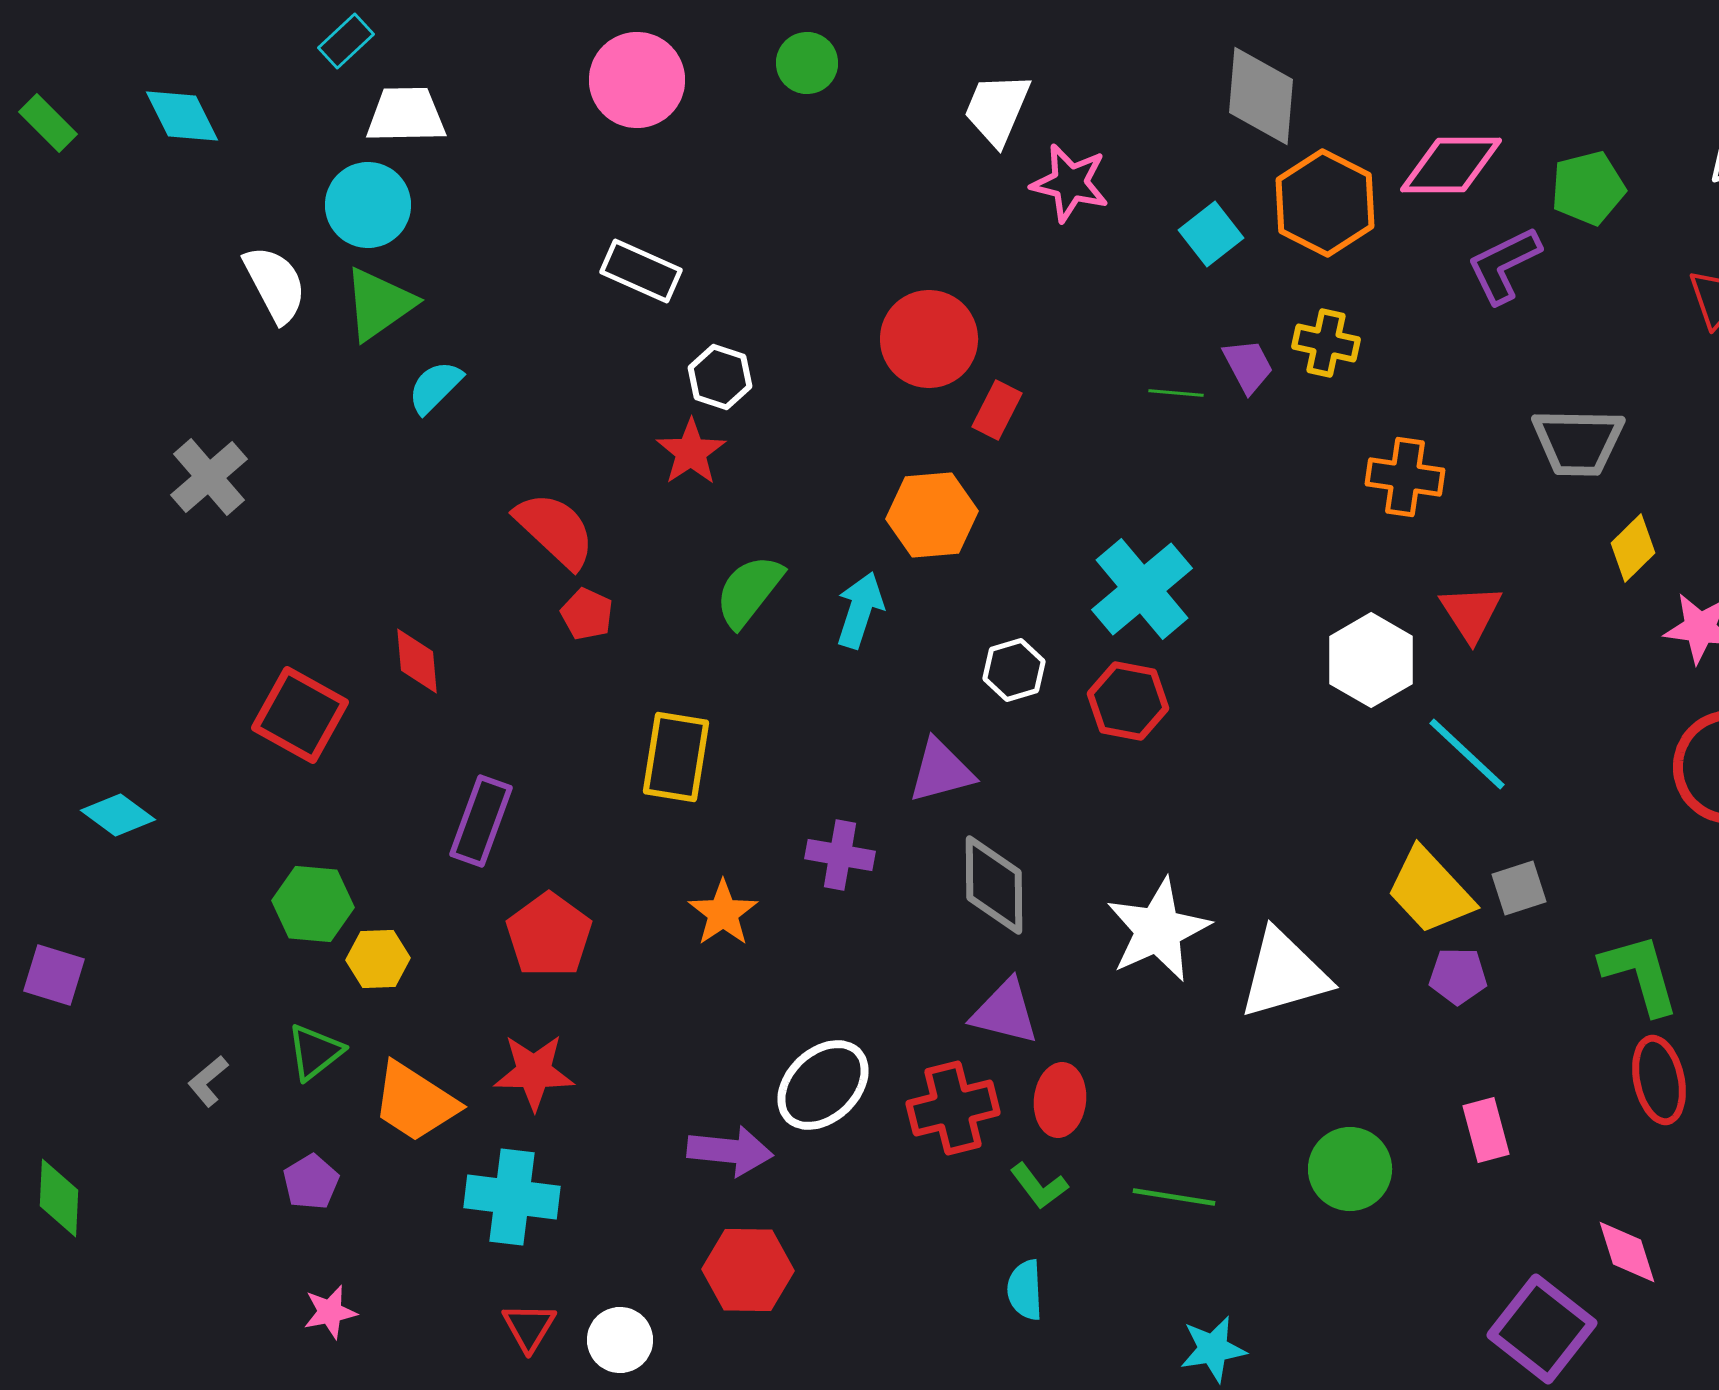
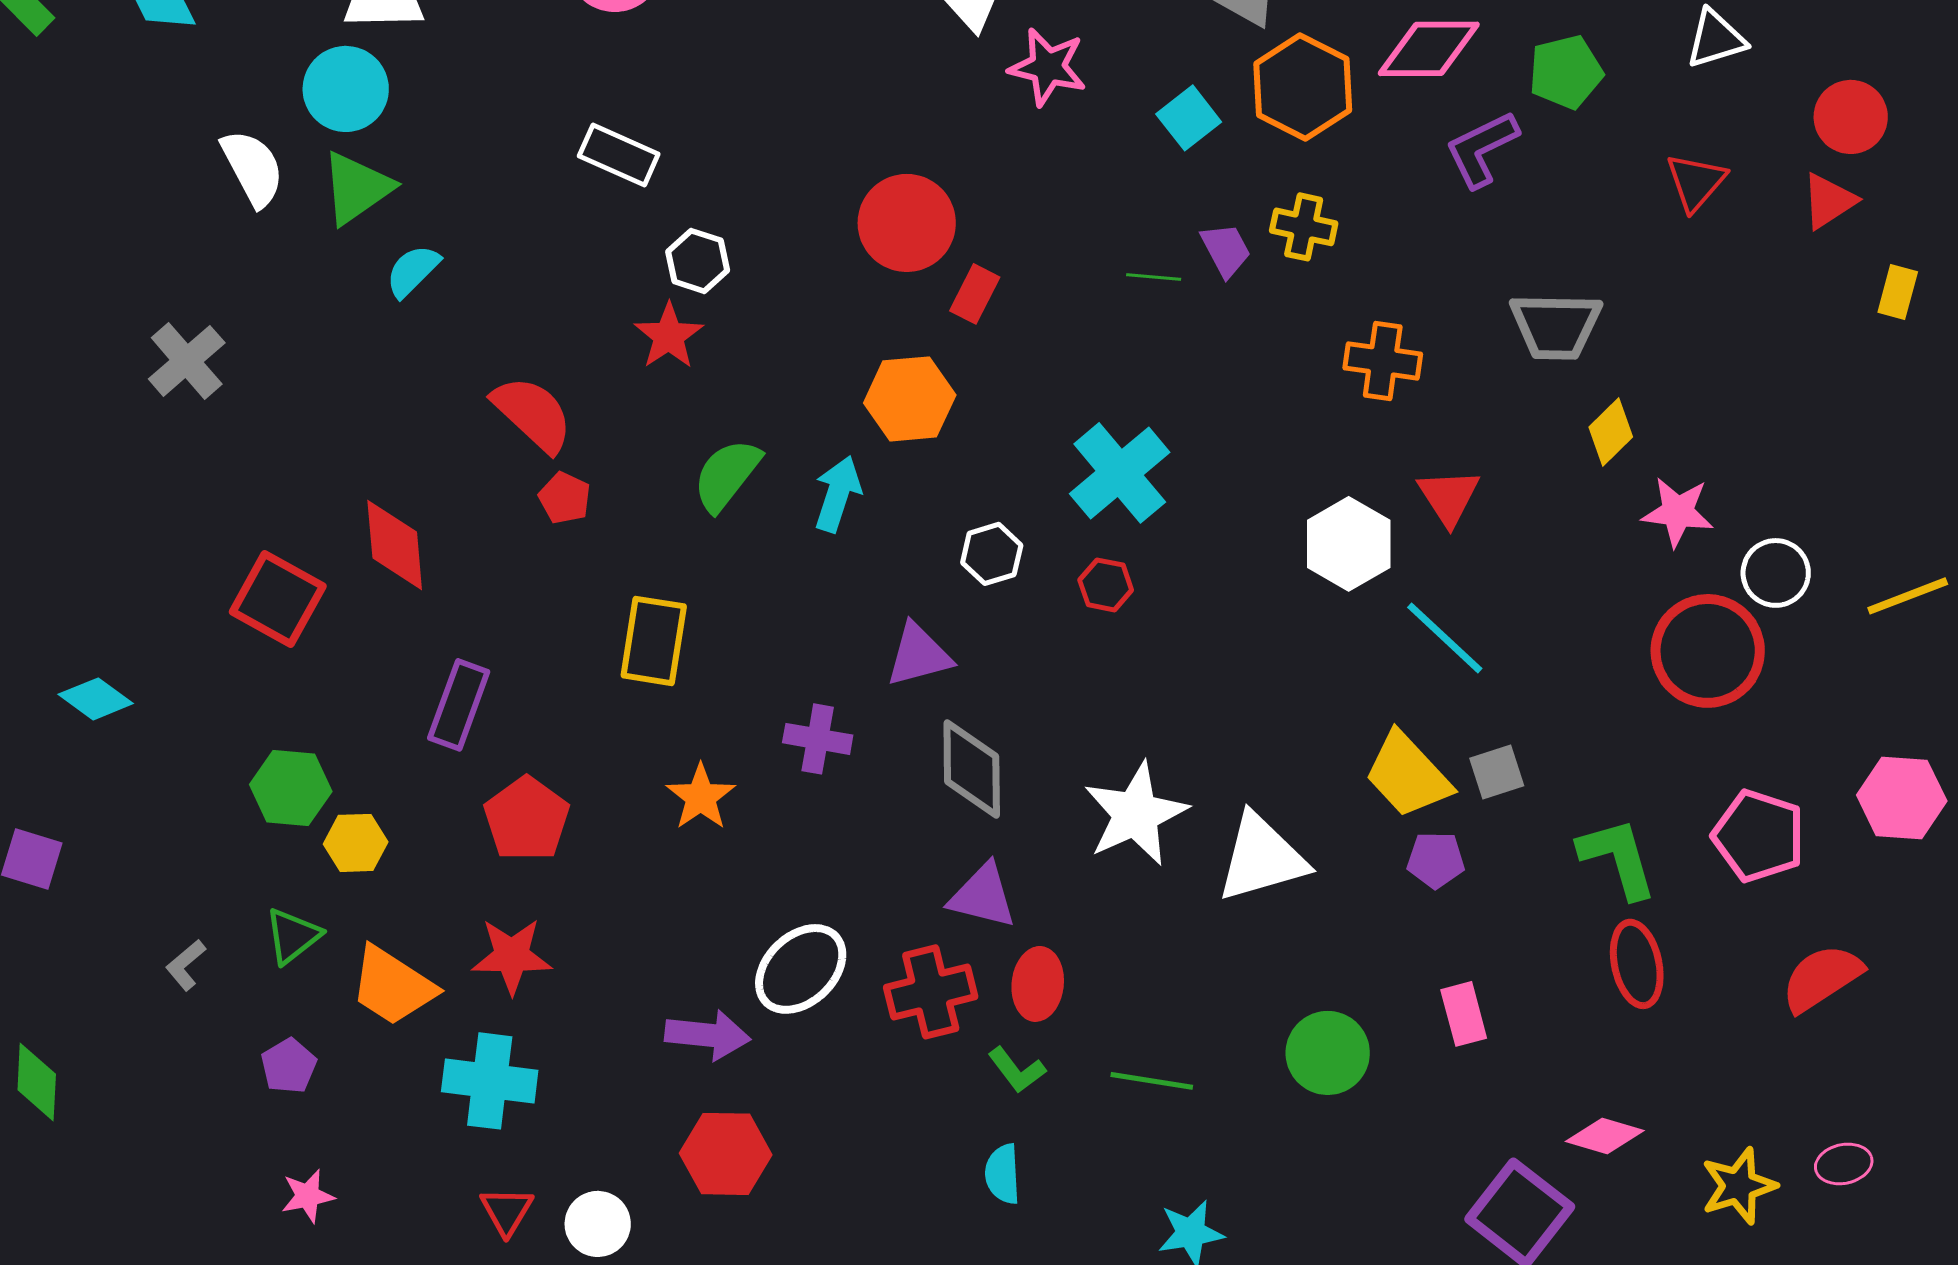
red diamond: (417, 661) -> (395, 545), size x1.4
red hexagon: (1128, 701) -> (1106, 585), size x0.7
pink diamond: (1627, 1252) -> (1605, 1136), turned -56

